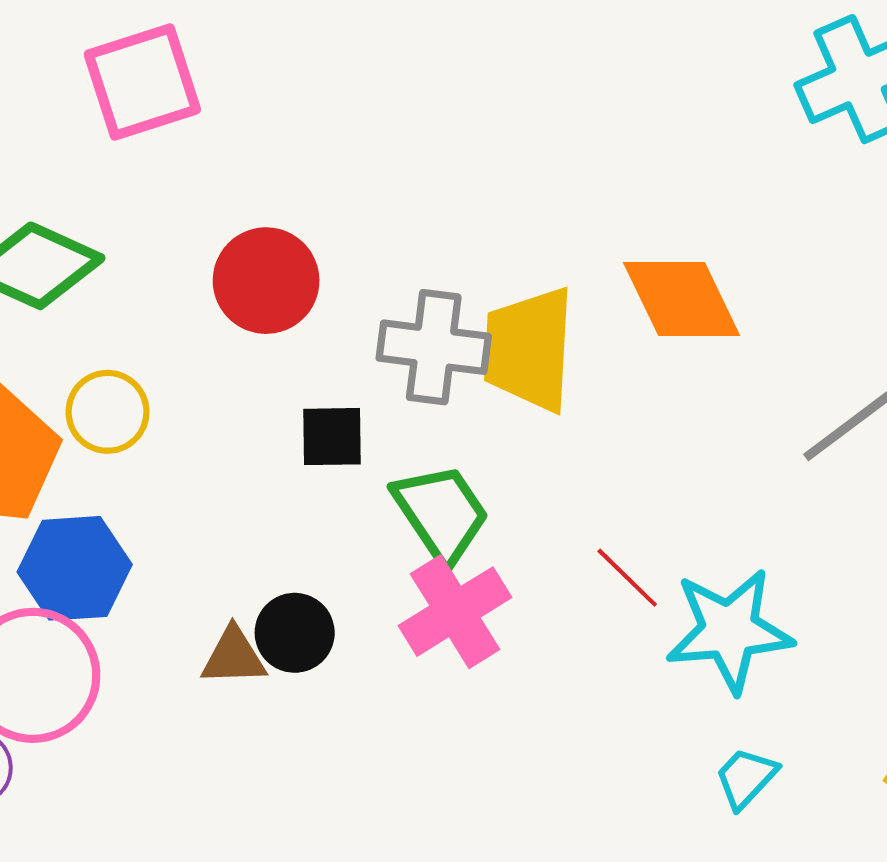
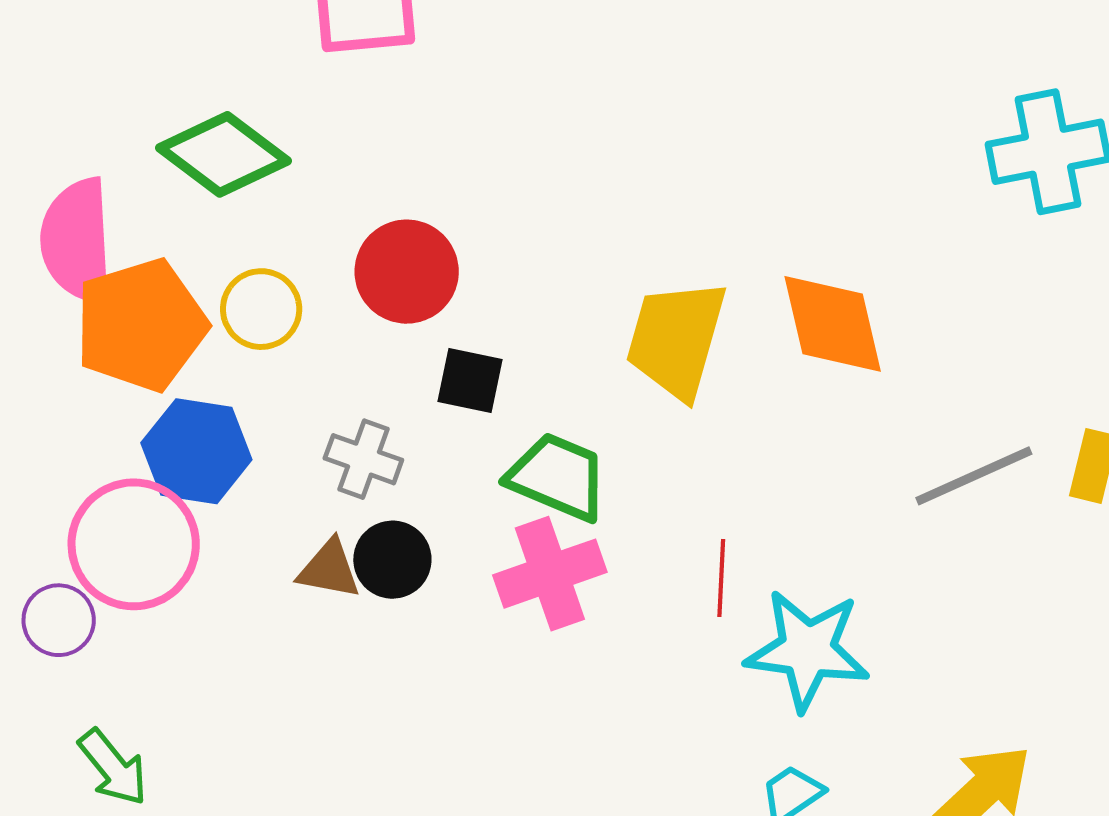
red circle: (266, 281) -> (407, 272), moved
gray cross: (434, 347) -> (363, 459), moved, size x0.7
green trapezoid: (441, 513) -> (558, 477), turned -46
red line: (627, 578) -> (721, 578), turned 36

